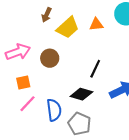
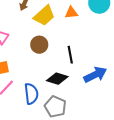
brown circle: (50, 58) -> (39, 45), moved
black line: (95, 69) -> (70, 55), turned -36

